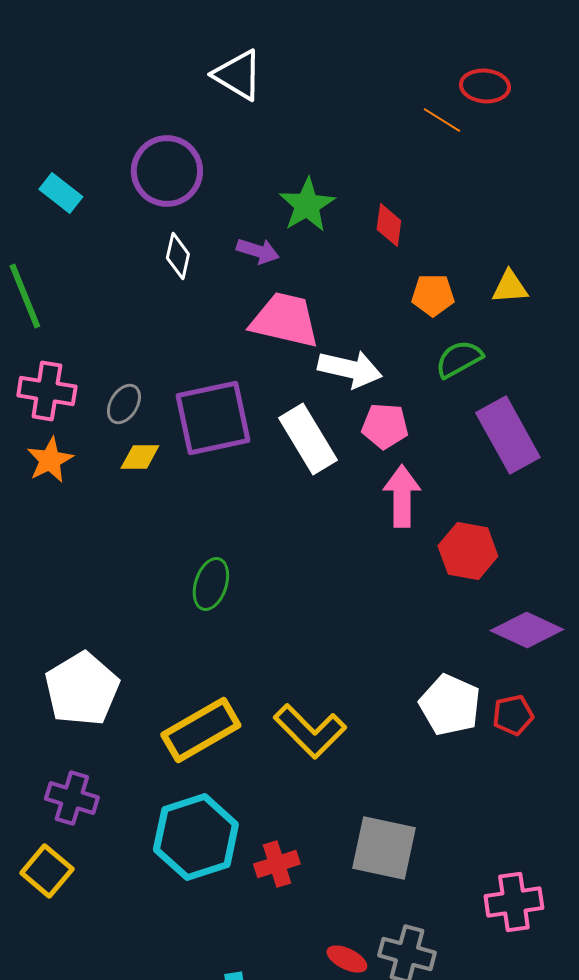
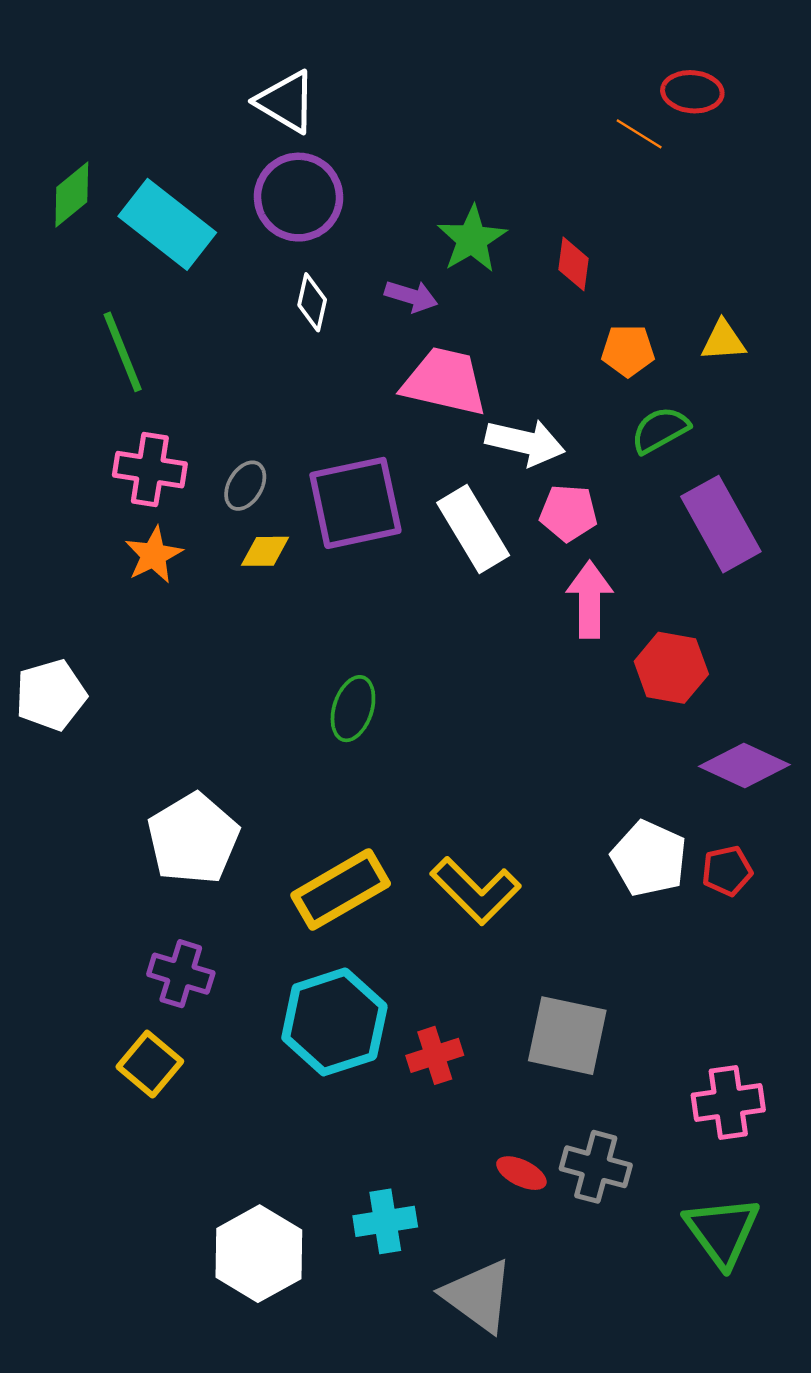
white triangle: (238, 75) -> (286, 102), moved
cyan rectangle: (61, 193) -> (167, 224), size x1.8

